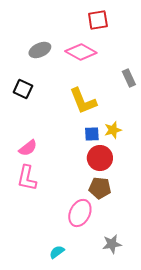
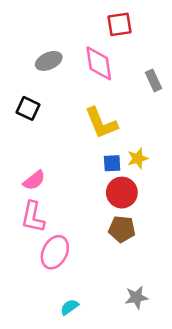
pink diamond: (81, 52) -> (99, 63), turned 52
gray rectangle: (129, 78) -> (154, 80), moved
pink ellipse: (80, 213) -> (55, 252), moved

